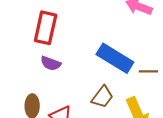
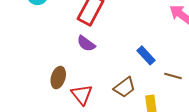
blue rectangle: (115, 58) -> (146, 55), size x0.6

